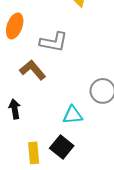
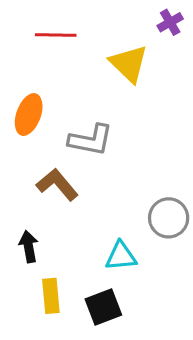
black square: (62, 147) -> (103, 307), turned 30
yellow rectangle: (34, 153) -> (51, 296), moved

